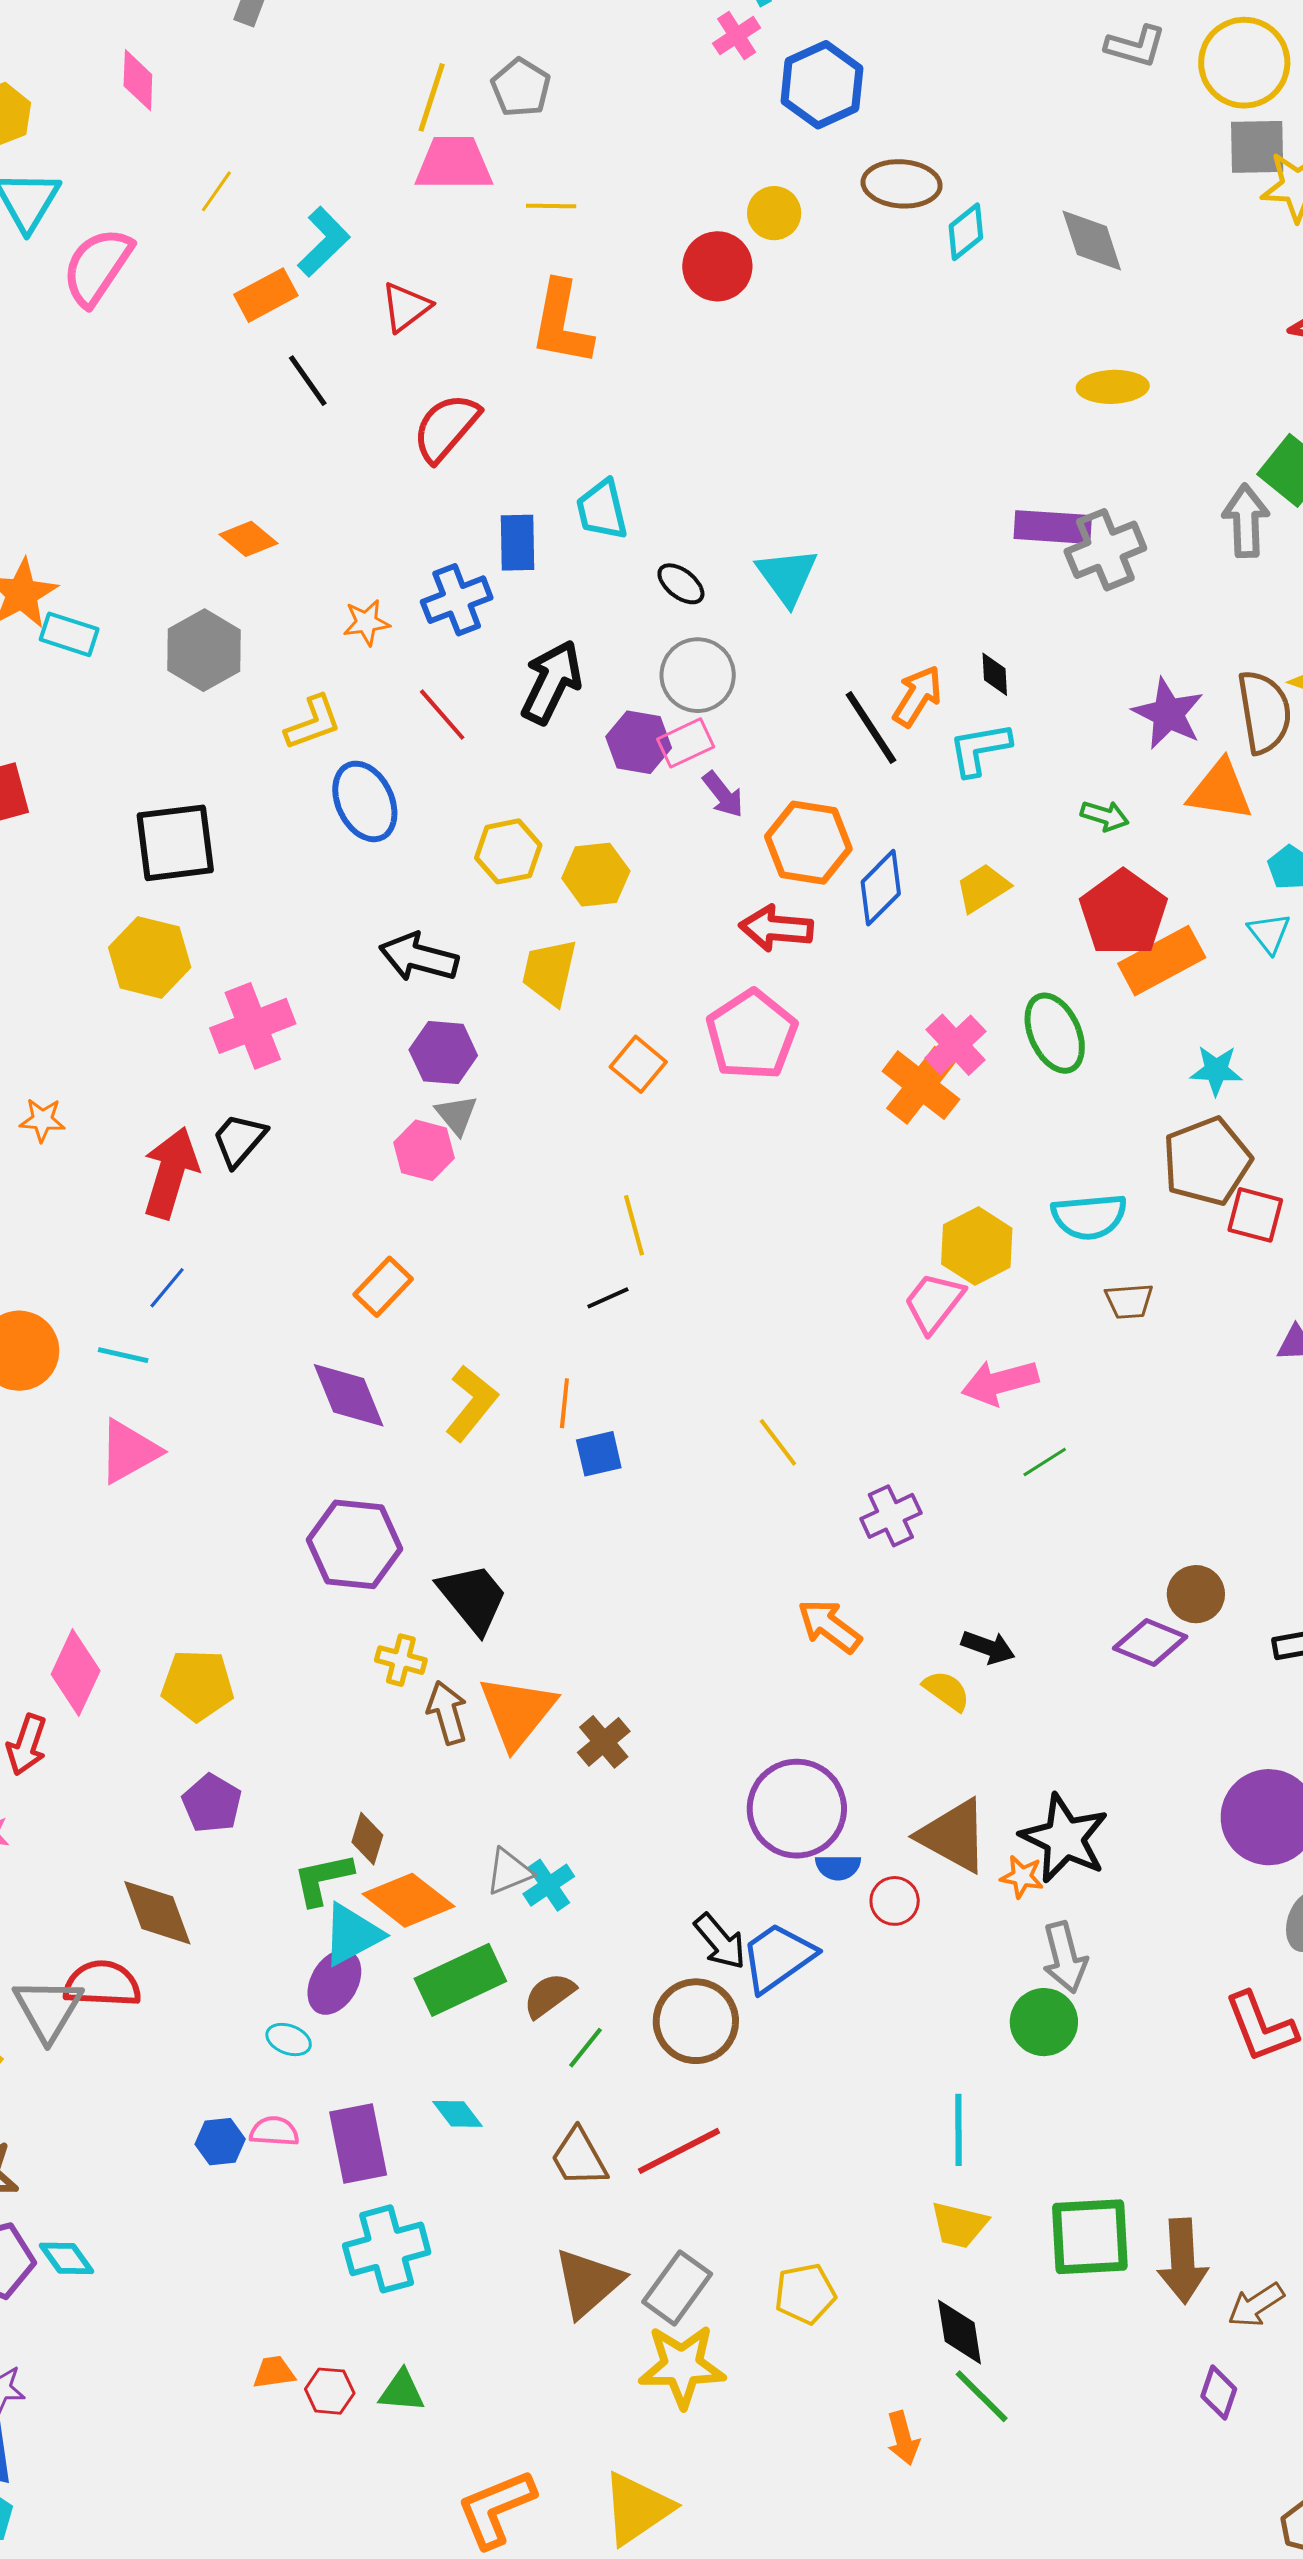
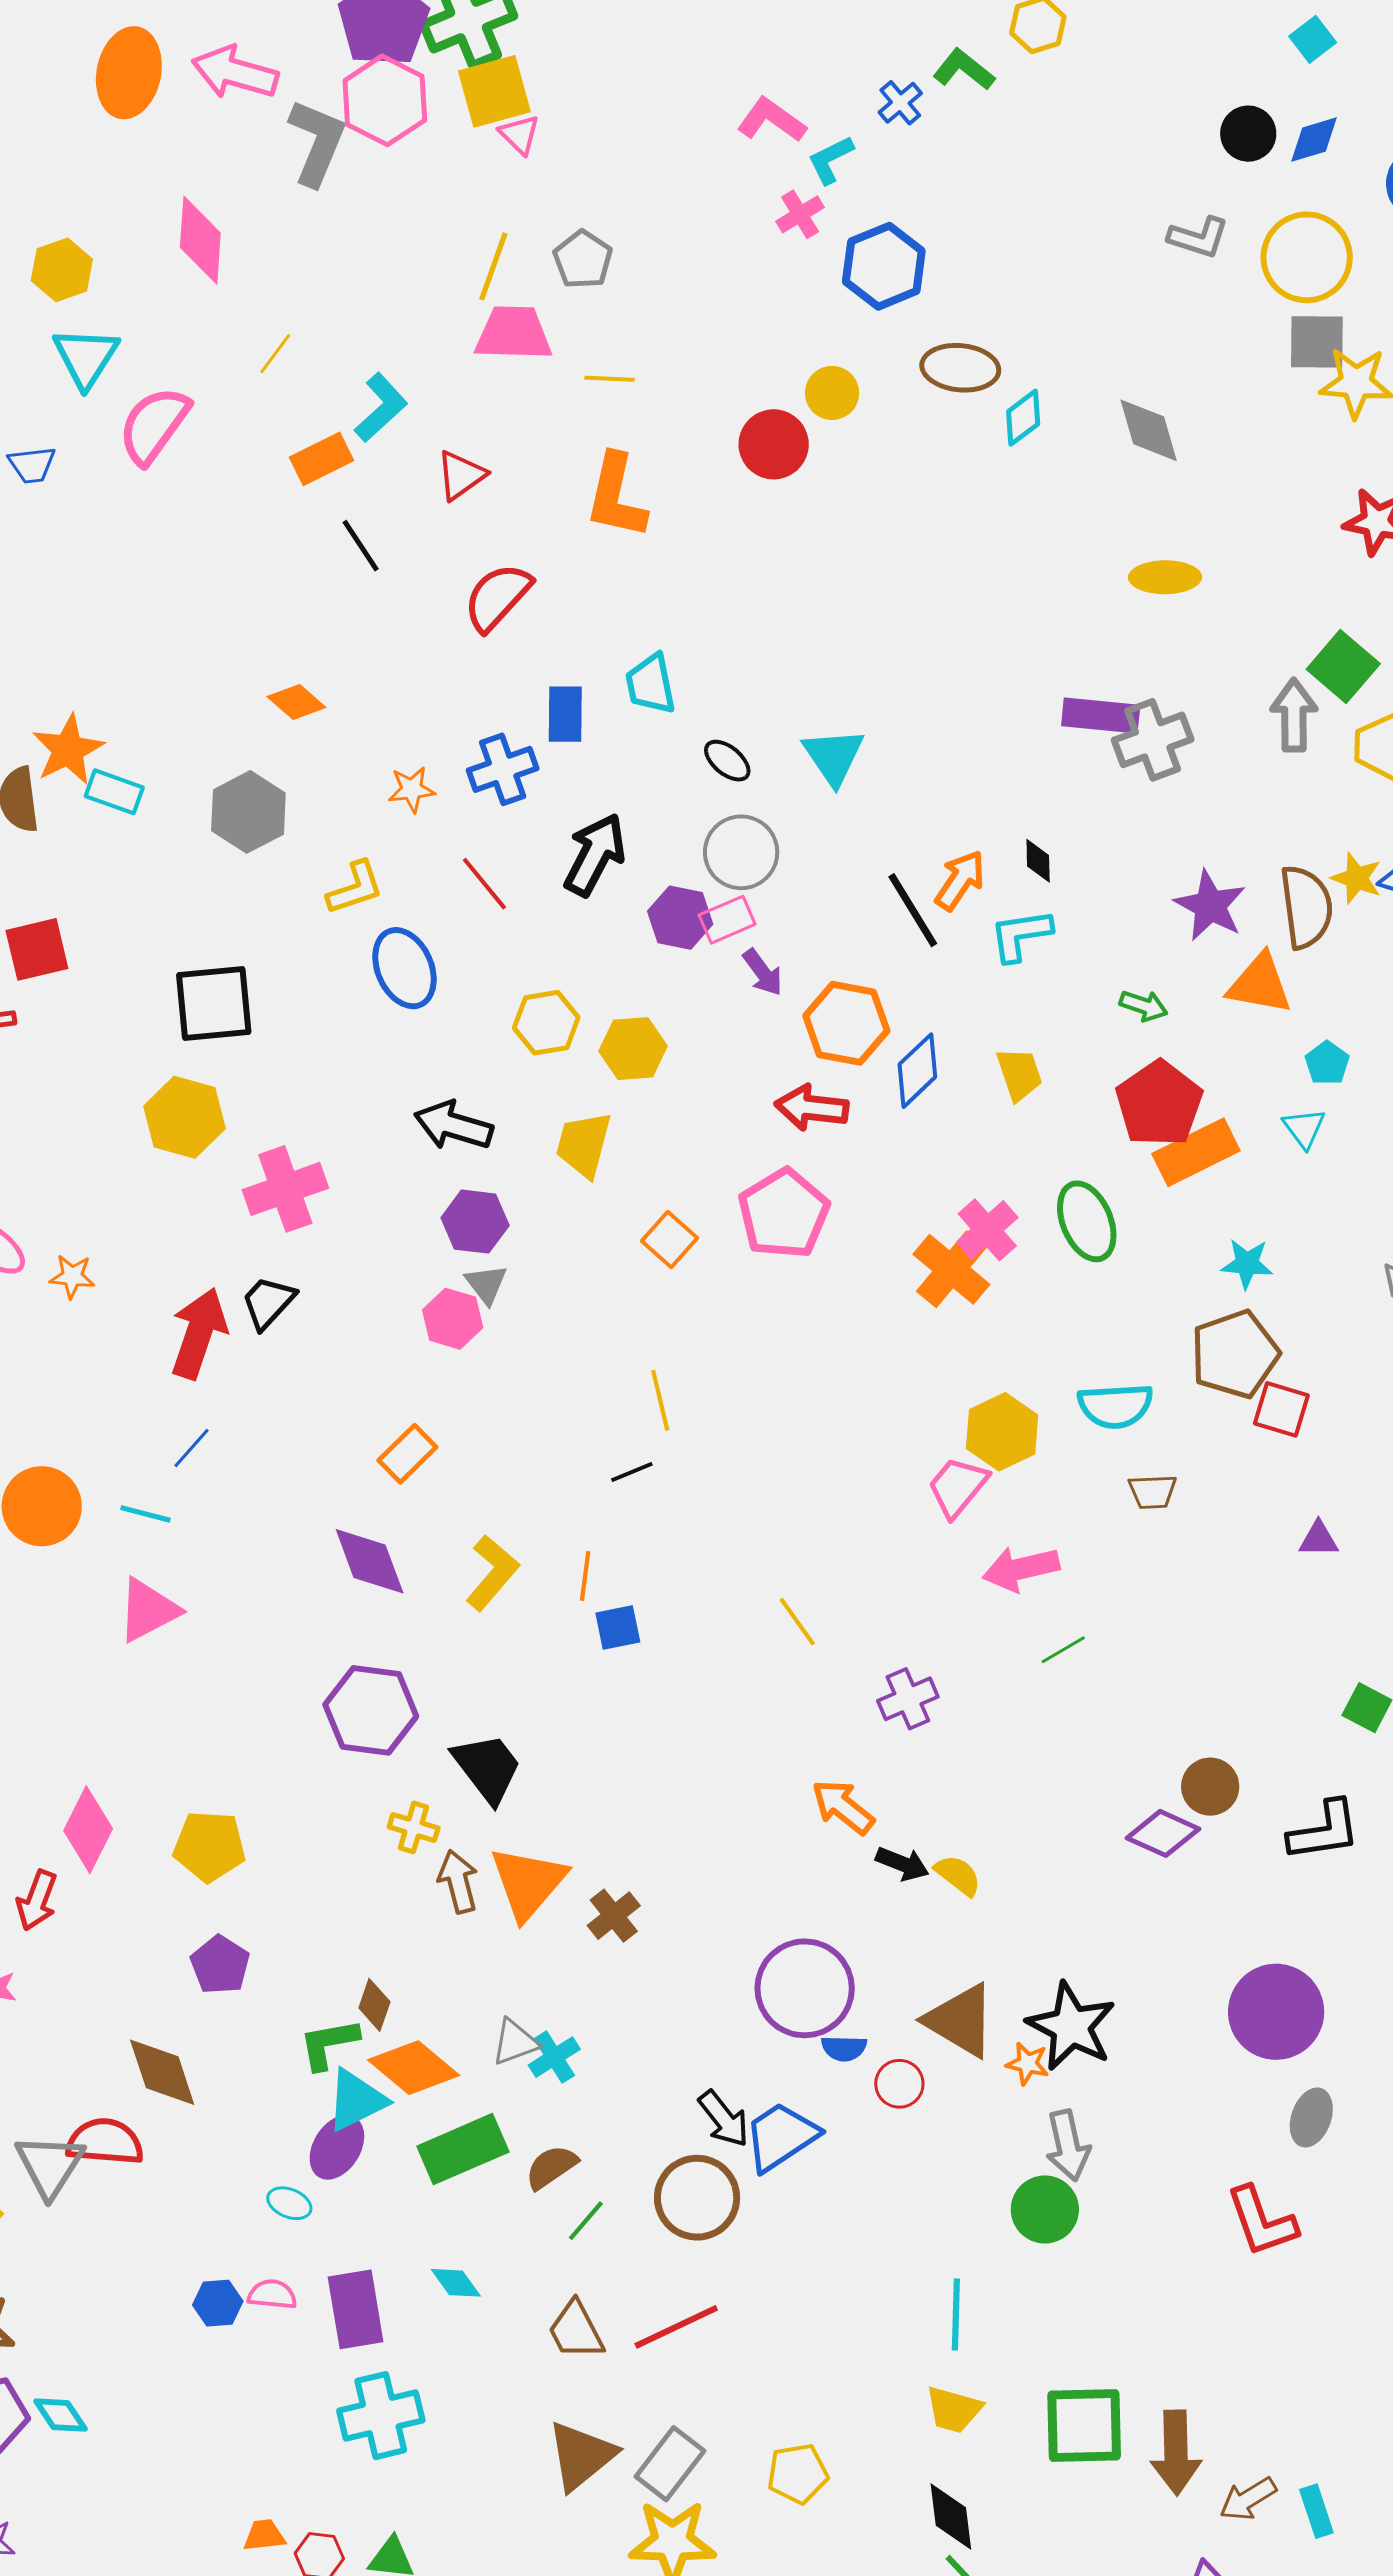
pink diamond: (138, 80) -> (200, 240), size x1.4
yellow trapezoid: (983, 888) -> (1019, 1074), turned 102
black arrow: (988, 1647) -> (902, 1864), moved

